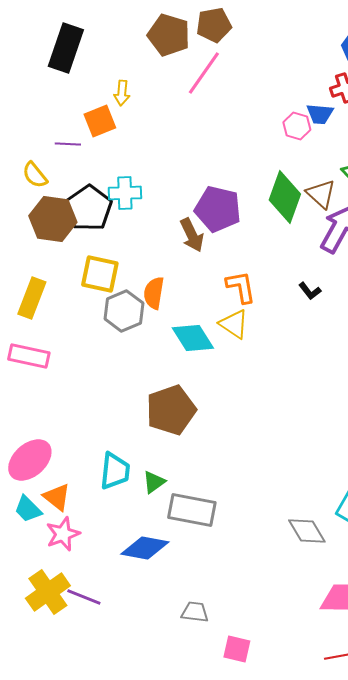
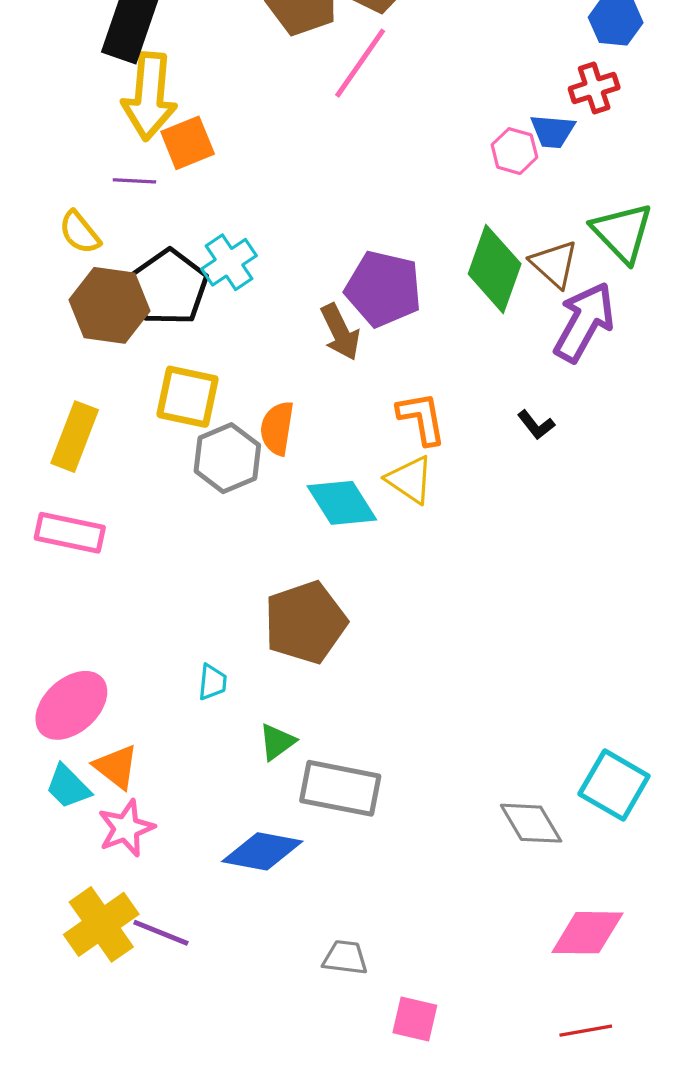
yellow arrow: (122, 93) -> (149, 96), moved, size x2.0
cyan cross: (125, 193) -> (229, 262), turned -32
cyan trapezoid: (115, 471) -> (212, 682), moved, size x0.6

